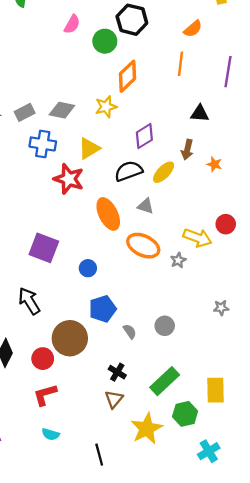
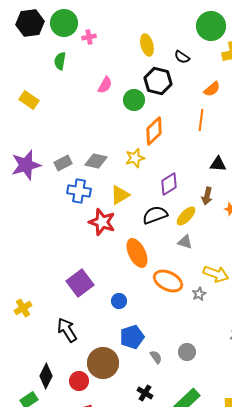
gray triangle: (145, 206) -> (185, 242), moved
purple square: (44, 248) -> (80, 283), turned 32

